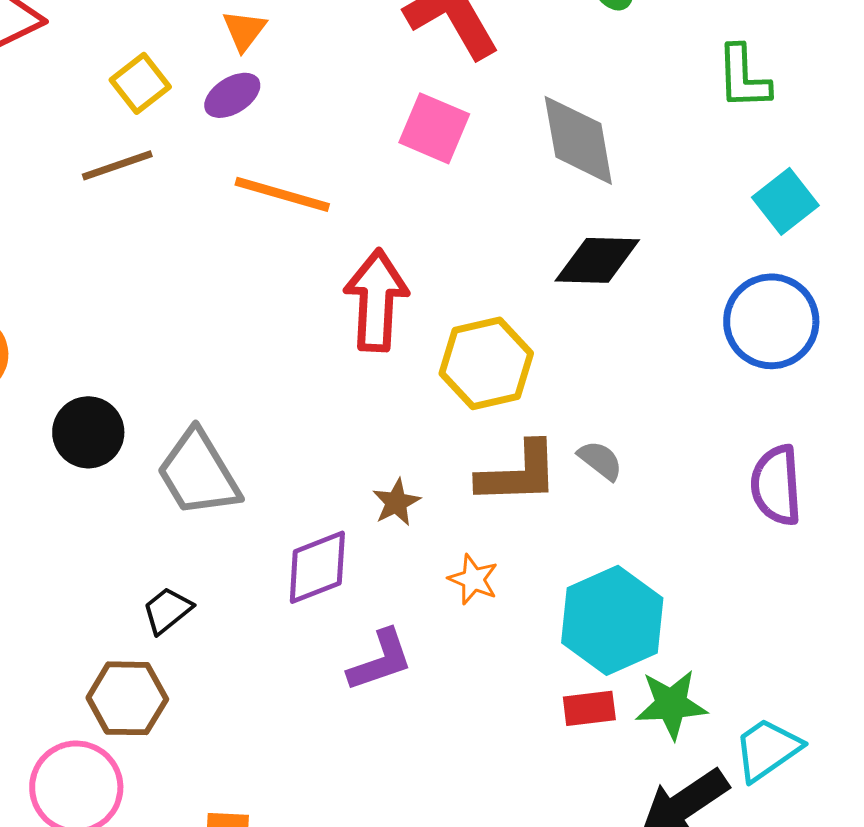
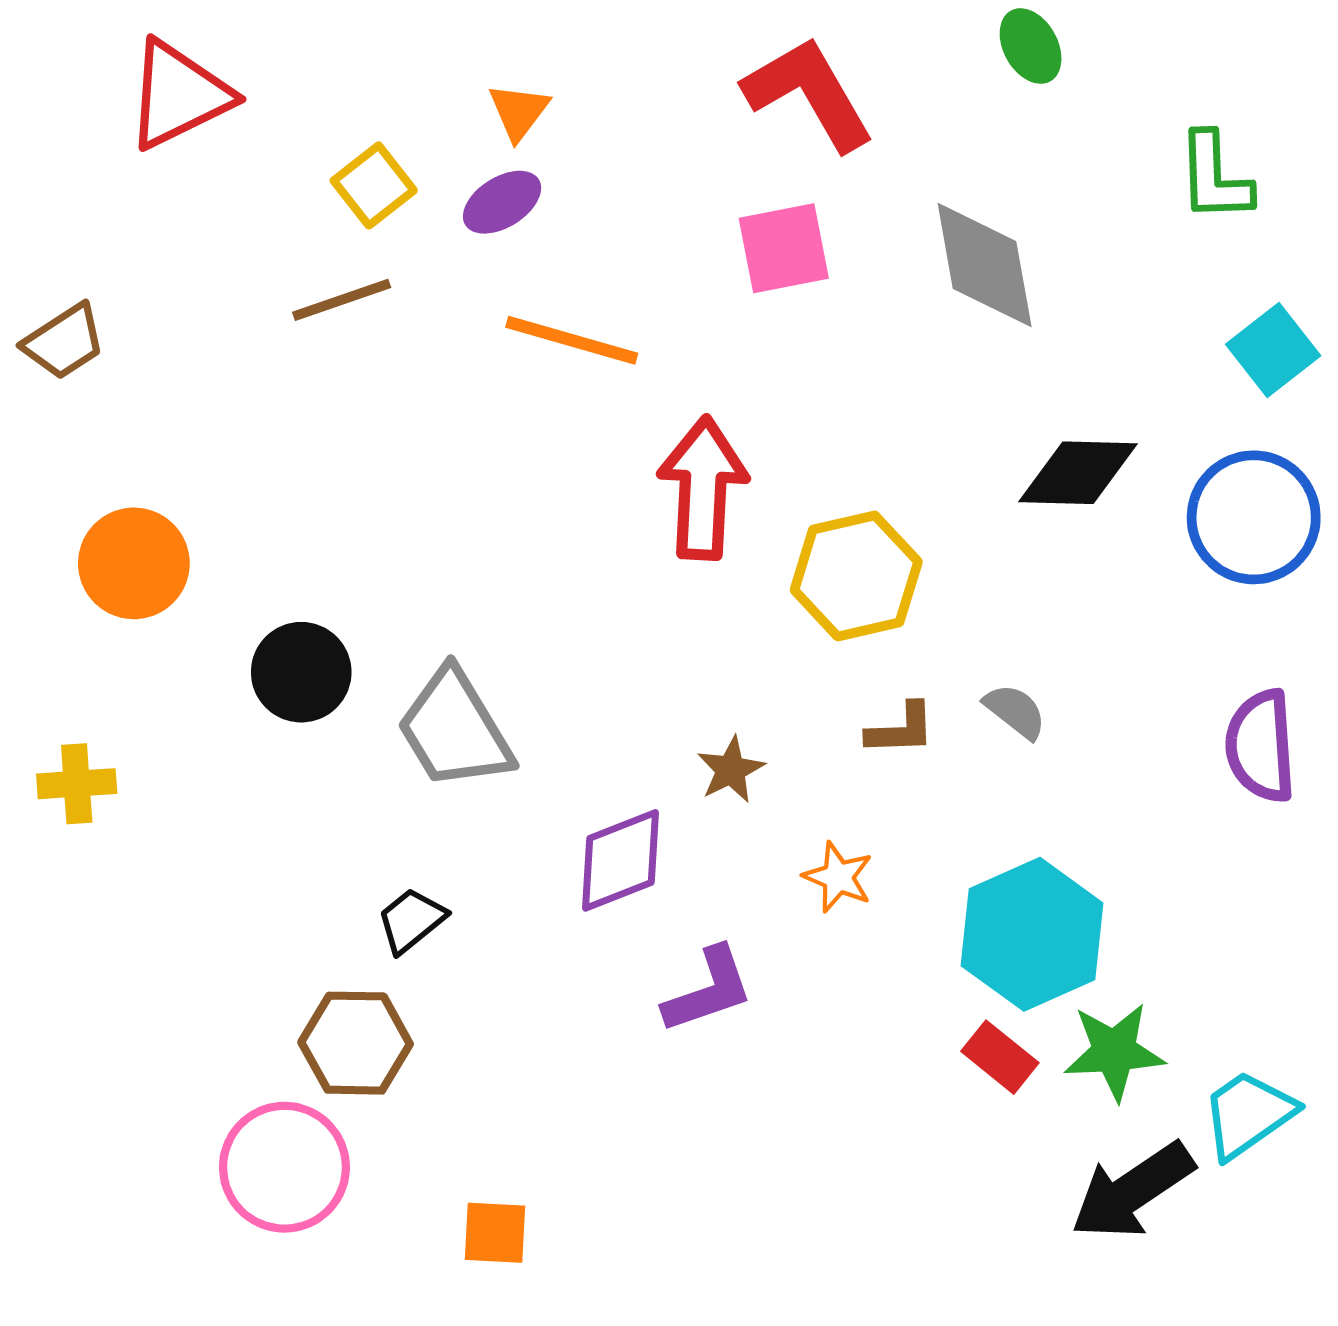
pink square: (434, 128) -> (784, 248), turned -34
black diamond: (597, 260) -> (1078, 473), moved
brown L-shape: (518, 473) -> (901, 729), size x0.6
red rectangle: (589, 708) -> (1000, 1057), turned 46

